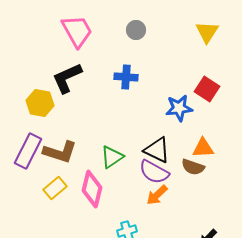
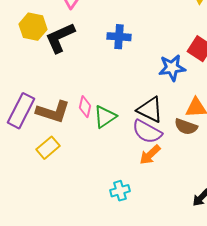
yellow hexagon: (40, 103) -> (33, 27), moved
pink diamond: (92, 189) -> (85, 107), moved, size x0.6

